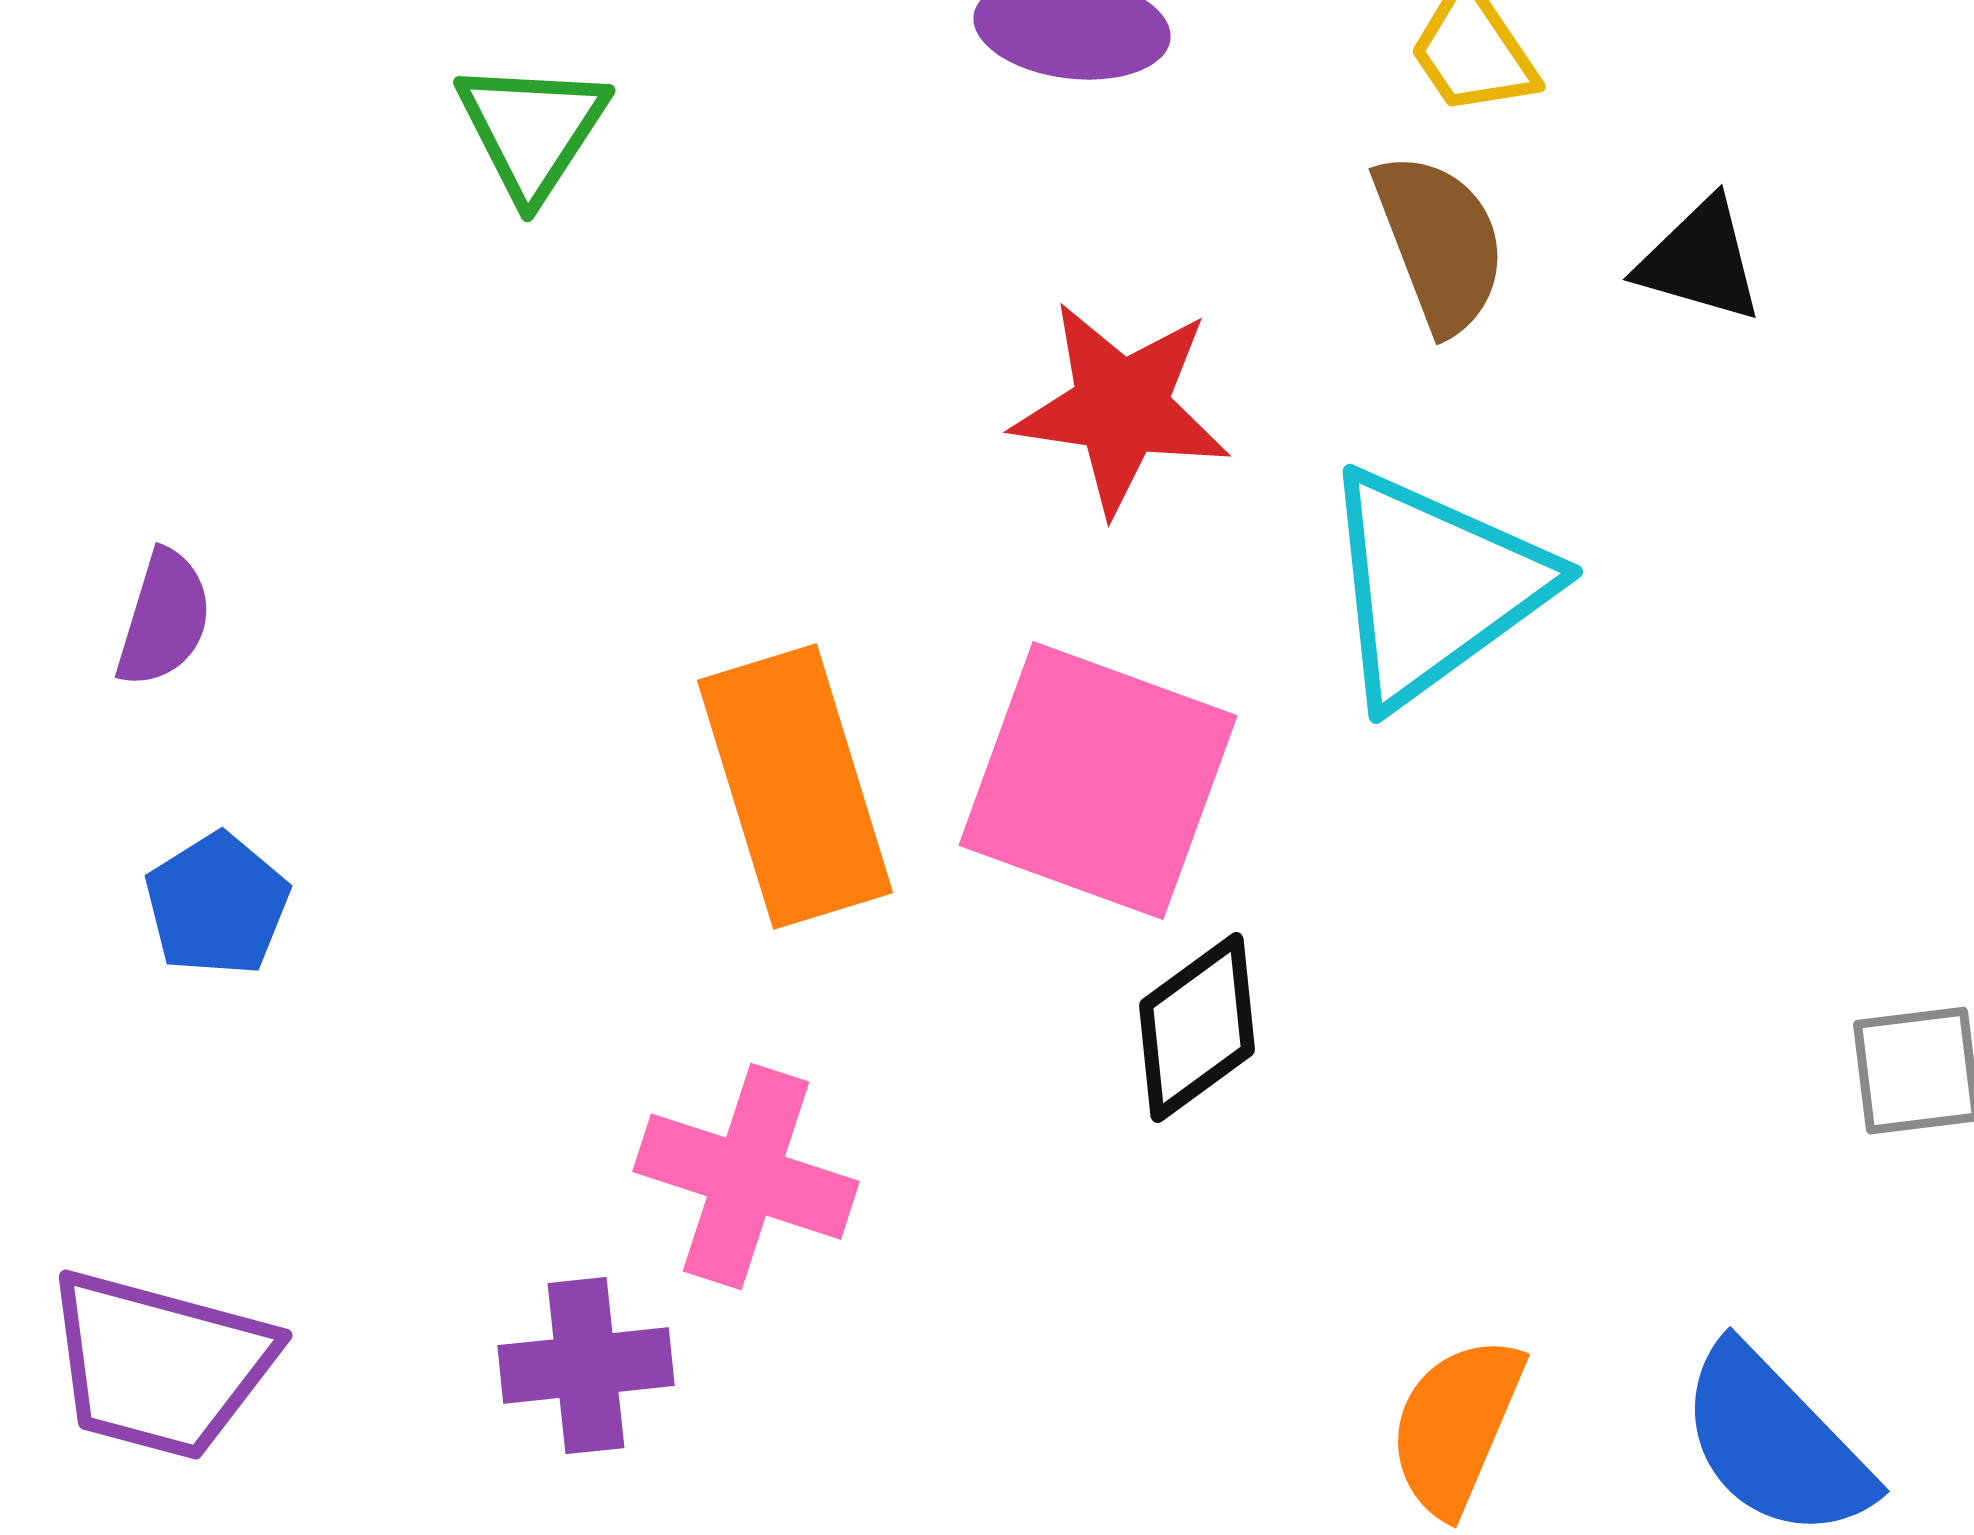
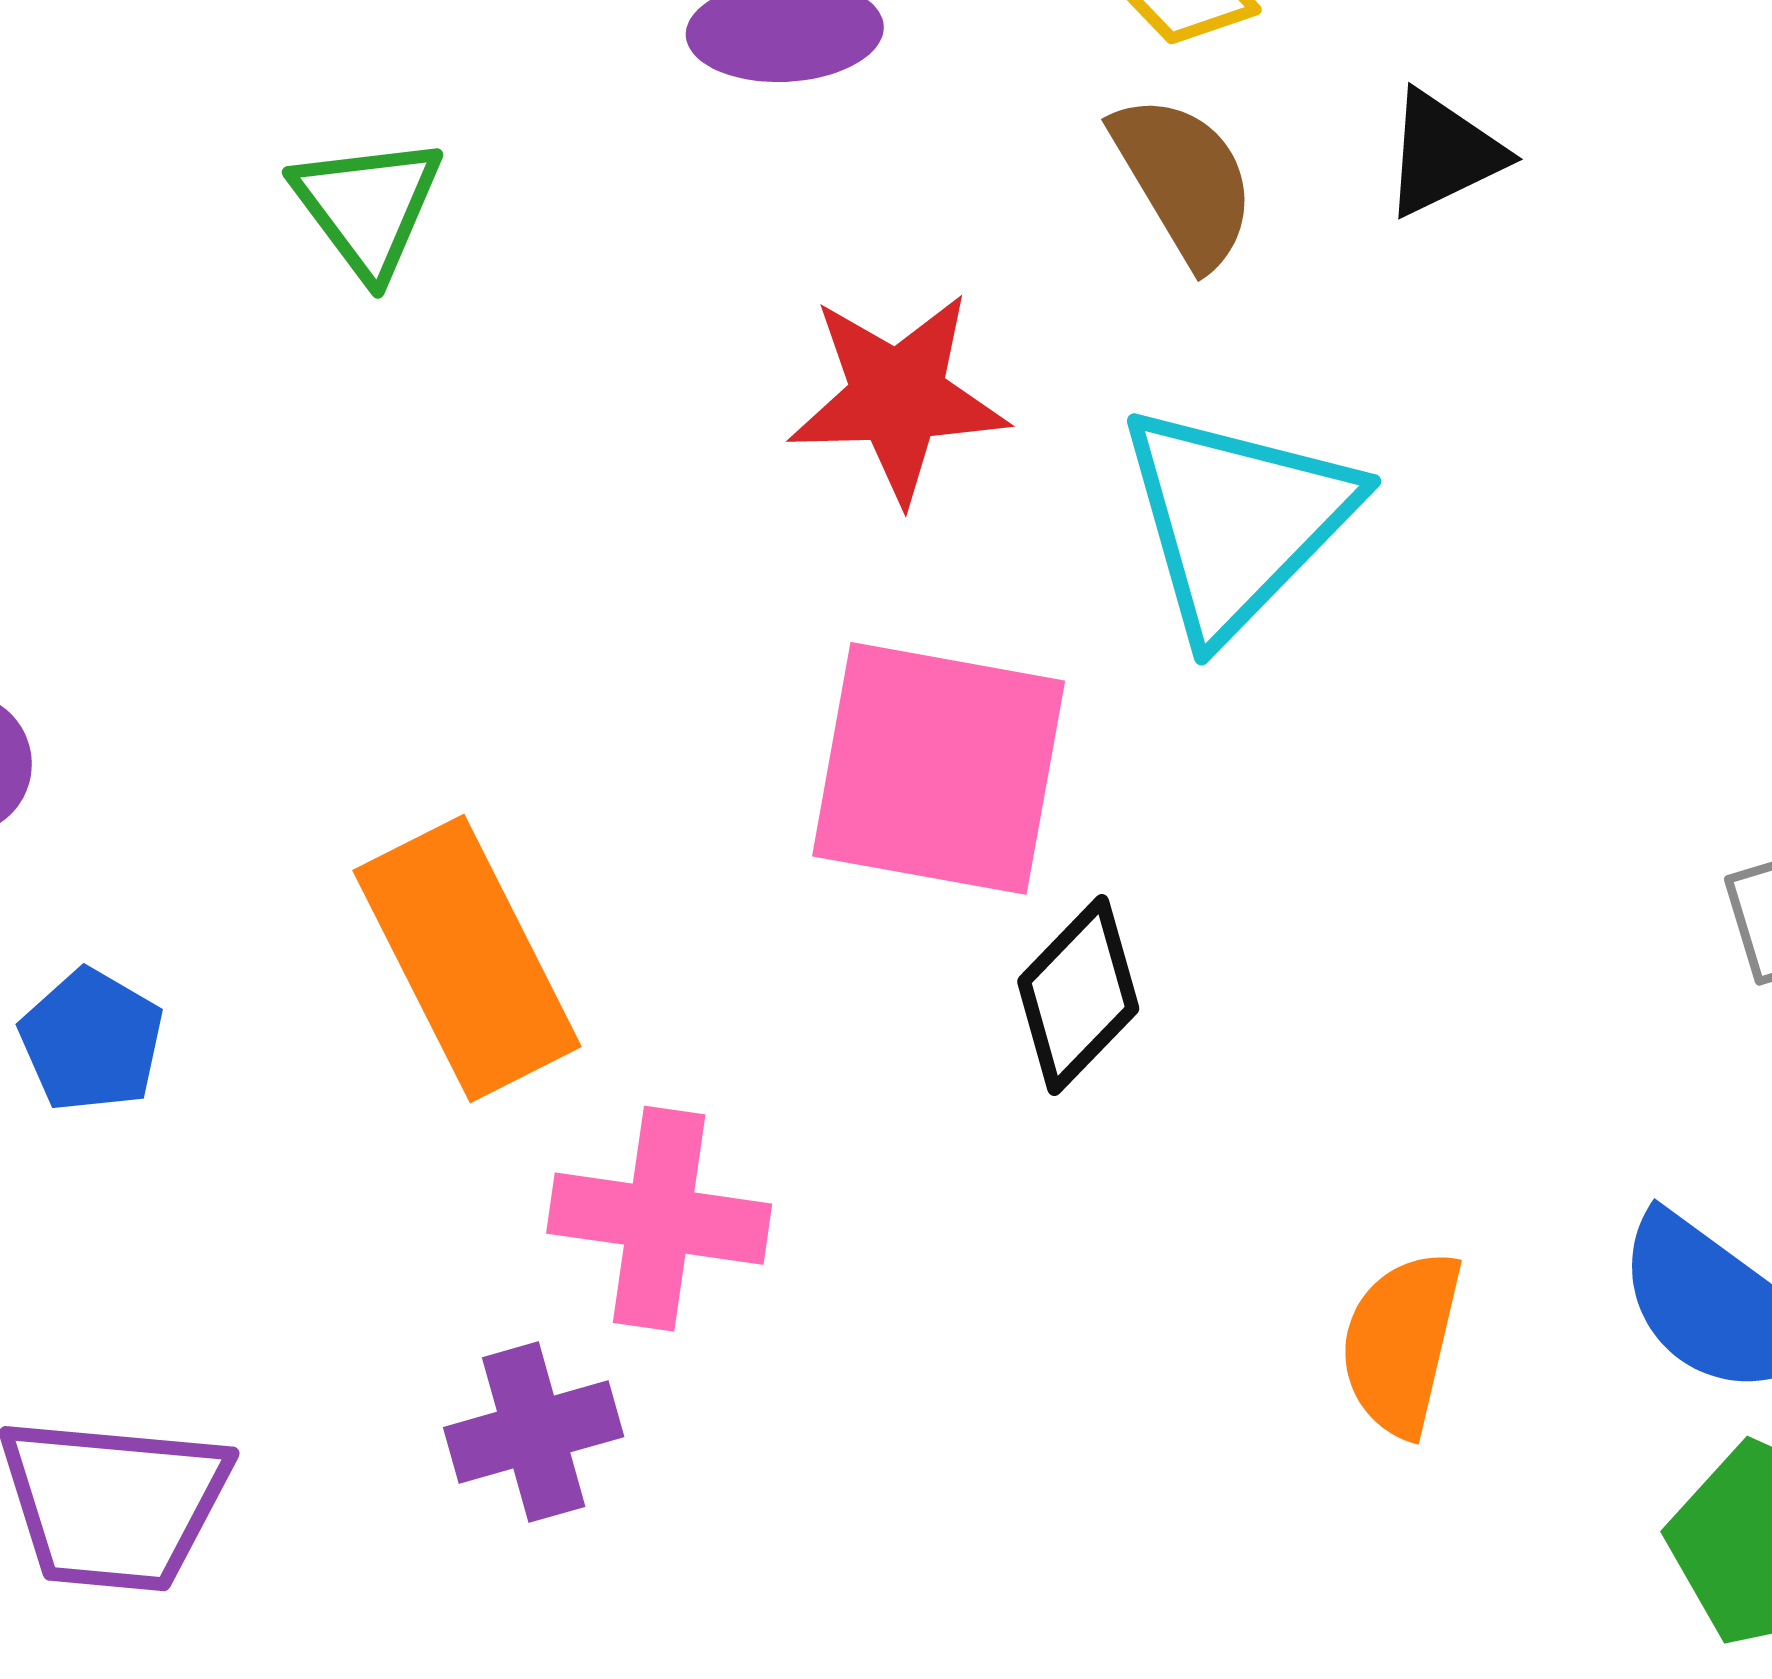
green triangle: (532, 130) -> (368, 206), moved
black triangle: (1700, 261) -> (1443, 154), turned -32
orange rectangle: (795, 787) -> (467, 958), moved

